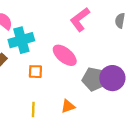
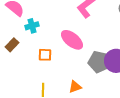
cyan cross: (21, 40) -> (32, 26), size x0.6

